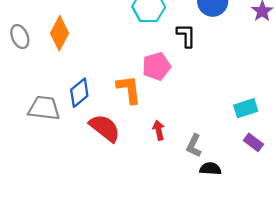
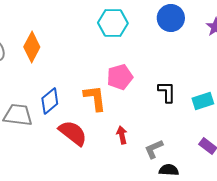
black L-shape: (186, 35) -> (167, 92), moved
cyan rectangle: (246, 108) -> (203, 101), moved
gray L-shape: (194, 146) -> (154, 149), turned 40

